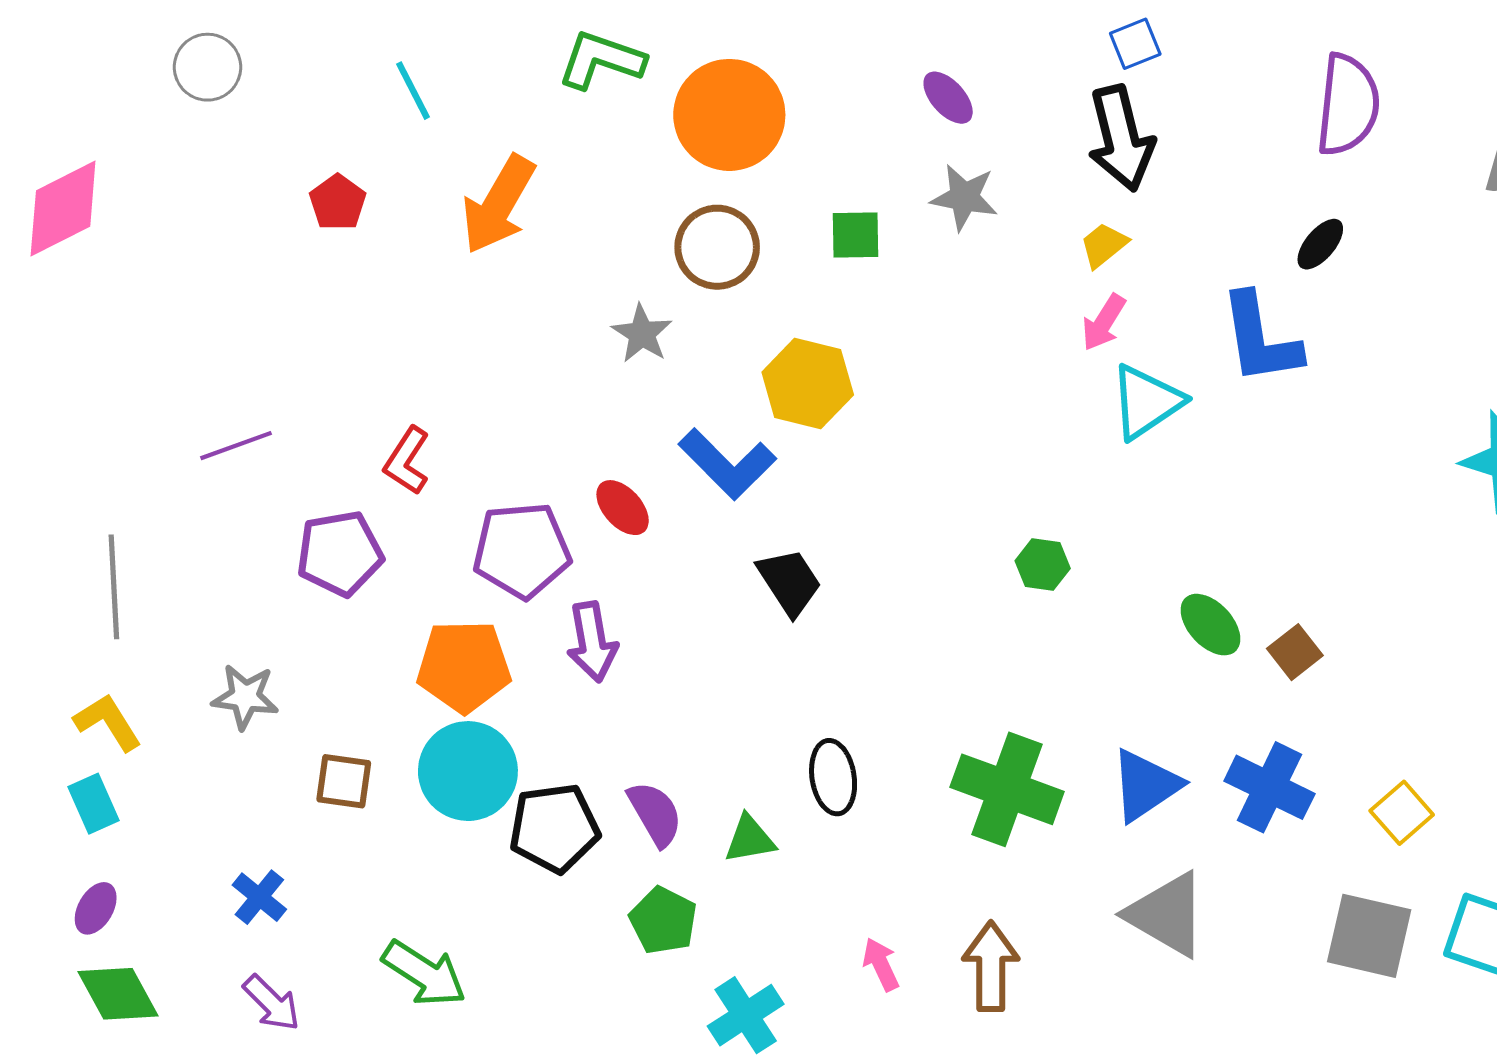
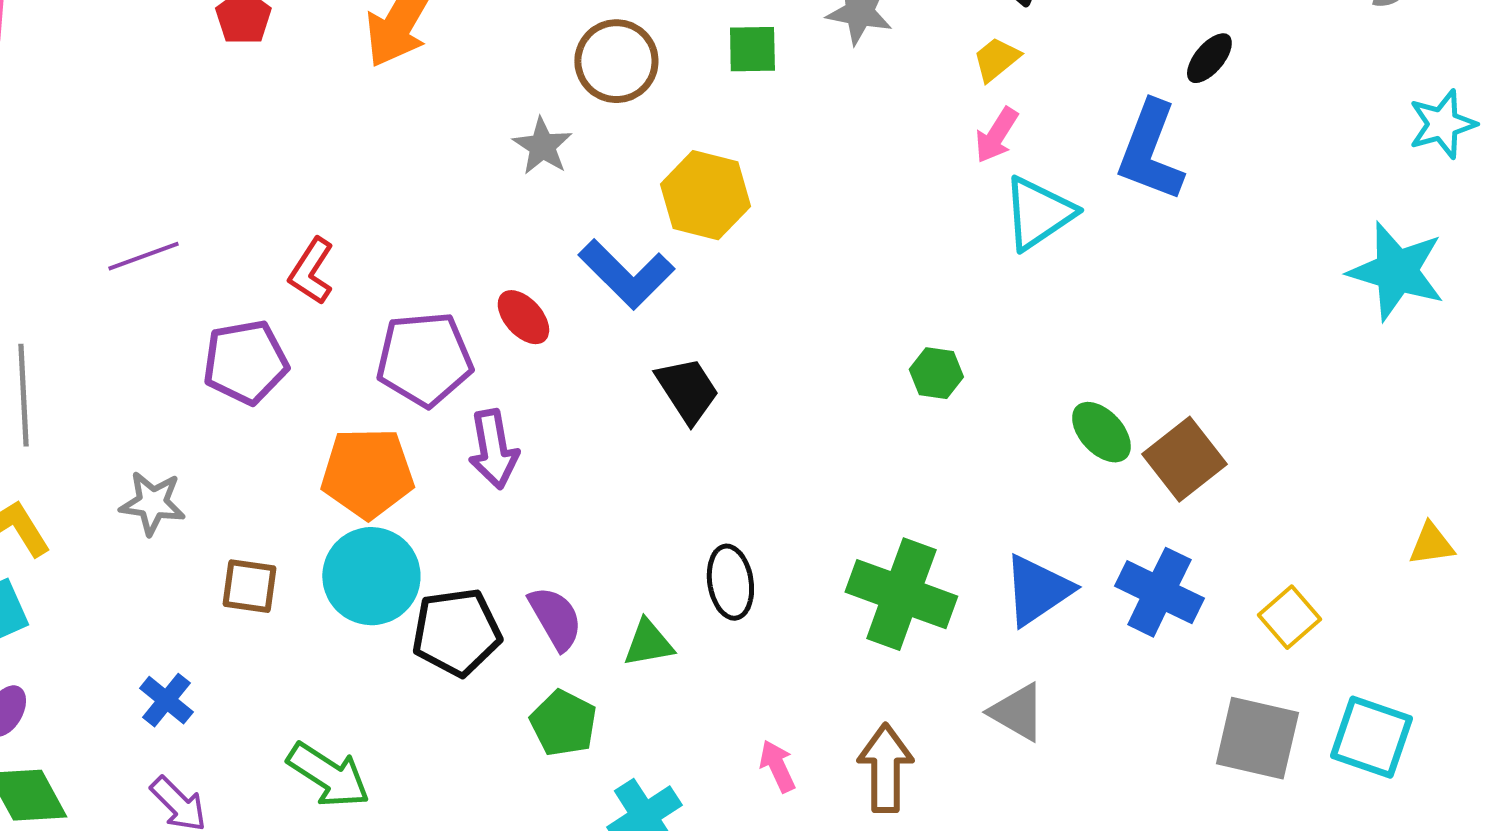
blue L-shape: (1260, 339) -> (1150, 151), turned 30
brown square: (1295, 652) -> (1184, 459), size x1.5
gray triangle: (1167, 914) -> (1017, 712), moved, size x0.7

